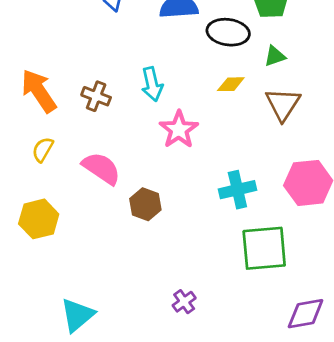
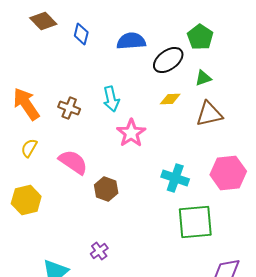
black ellipse: (228, 32) -> (168, 60), turned -44
brown triangle: (283, 104) -> (209, 114), turned 44
cyan cross: (237, 190) -> (175, 178), turned 32
purple cross: (184, 302) -> (99, 251), moved

